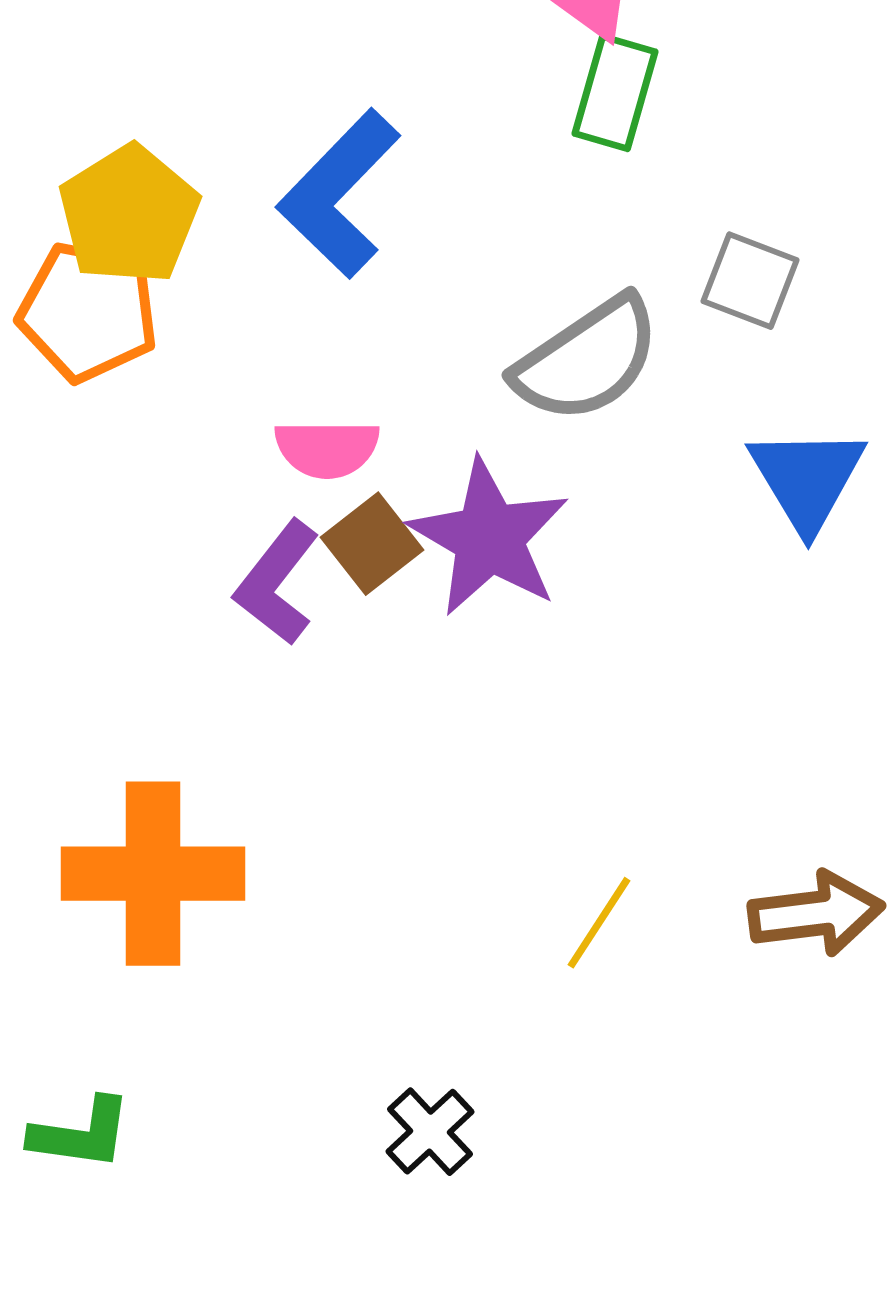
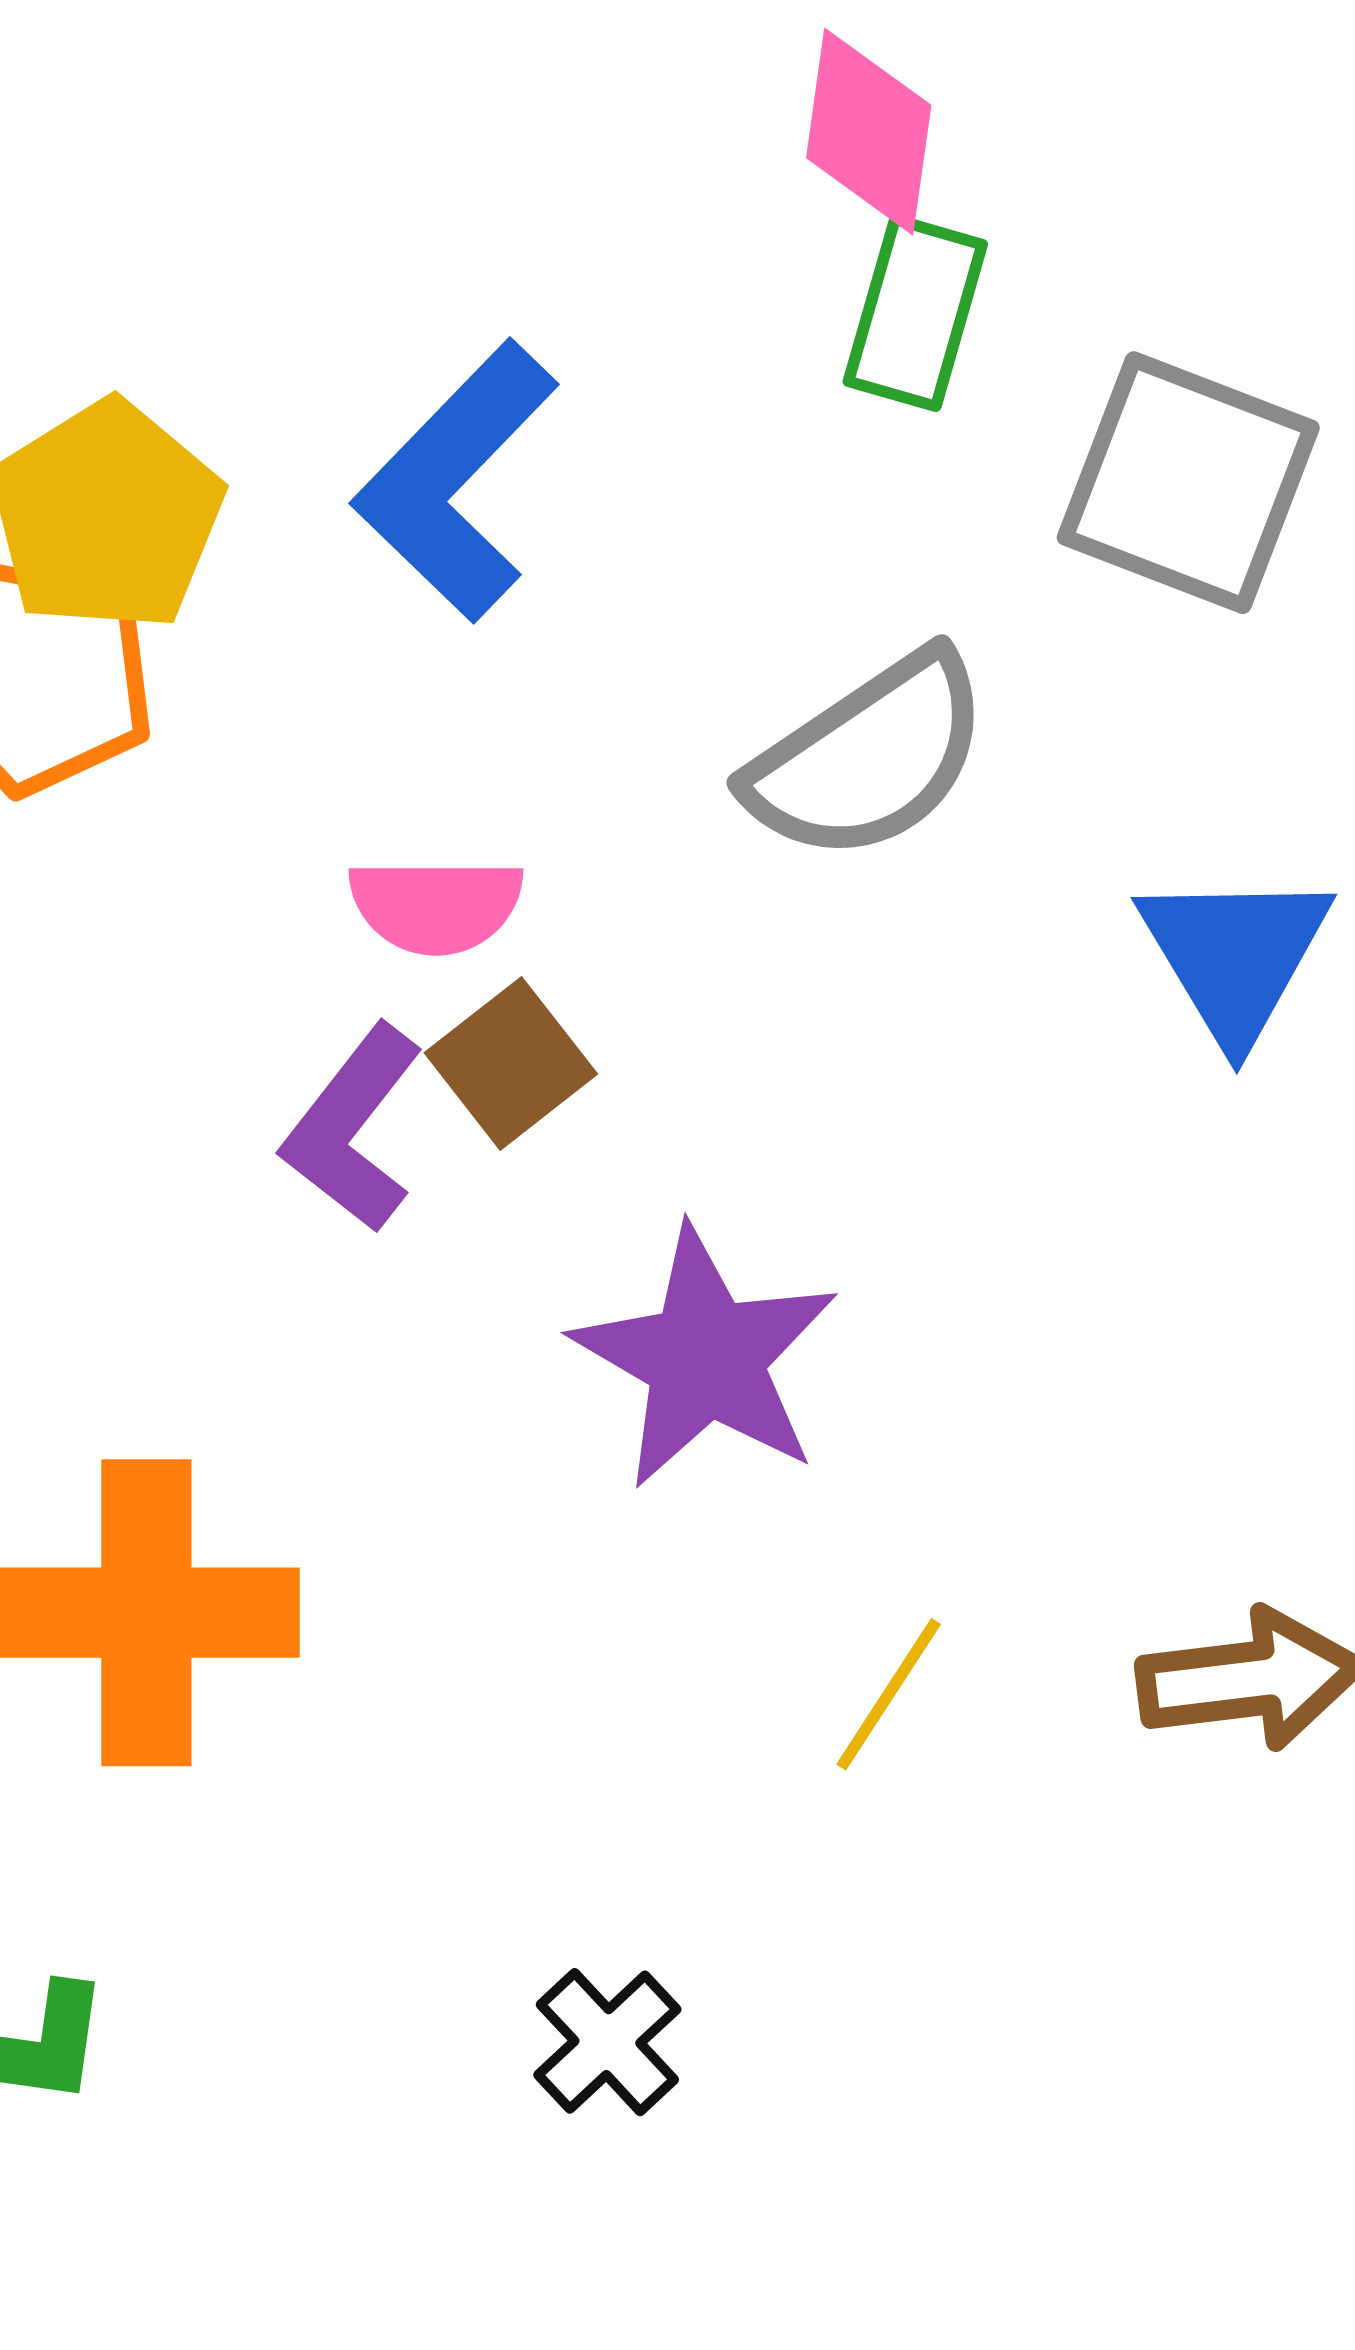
gray square: (750, 281) -> (1188, 483), moved, size x1.6
purple star: (489, 538) -> (706, 1358), moved

